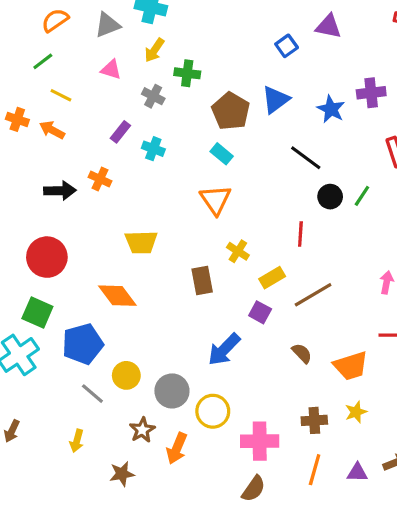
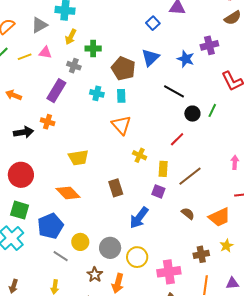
yellow line: (61, 95) -> (25, 57), moved, turned -40
purple rectangle: (120, 132) -> (56, 91), size x1.6
cyan cross: (153, 149) -> (97, 93), moved
cyan rectangle: (222, 154) -> (121, 96), turned 56
red line: (300, 234) -> (177, 139), turned 49
yellow rectangle: (272, 278) -> (163, 169), turned -49
brown rectangle: (202, 280) -> (116, 188), moved

